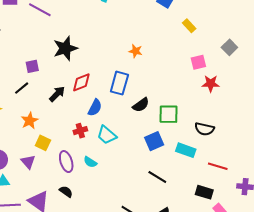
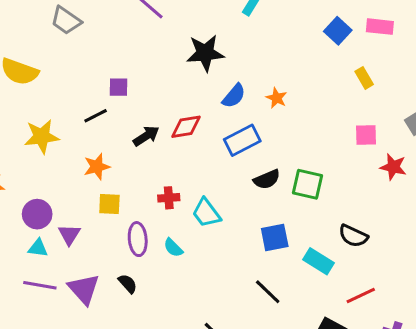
black star: (65, 48) -> (205, 53), moved
blue rectangle: (119, 83) -> (242, 140), turned 35
red star: (211, 84) -> (393, 167), moved
blue semicircle: (95, 108) -> (234, 96), moved
green square: (168, 114) -> (308, 184), moved
yellow square: (43, 143) -> (109, 204), turned -35
purple triangle: (28, 162) -> (69, 235), moved
red line: (218, 166) -> (361, 296), turned -54

